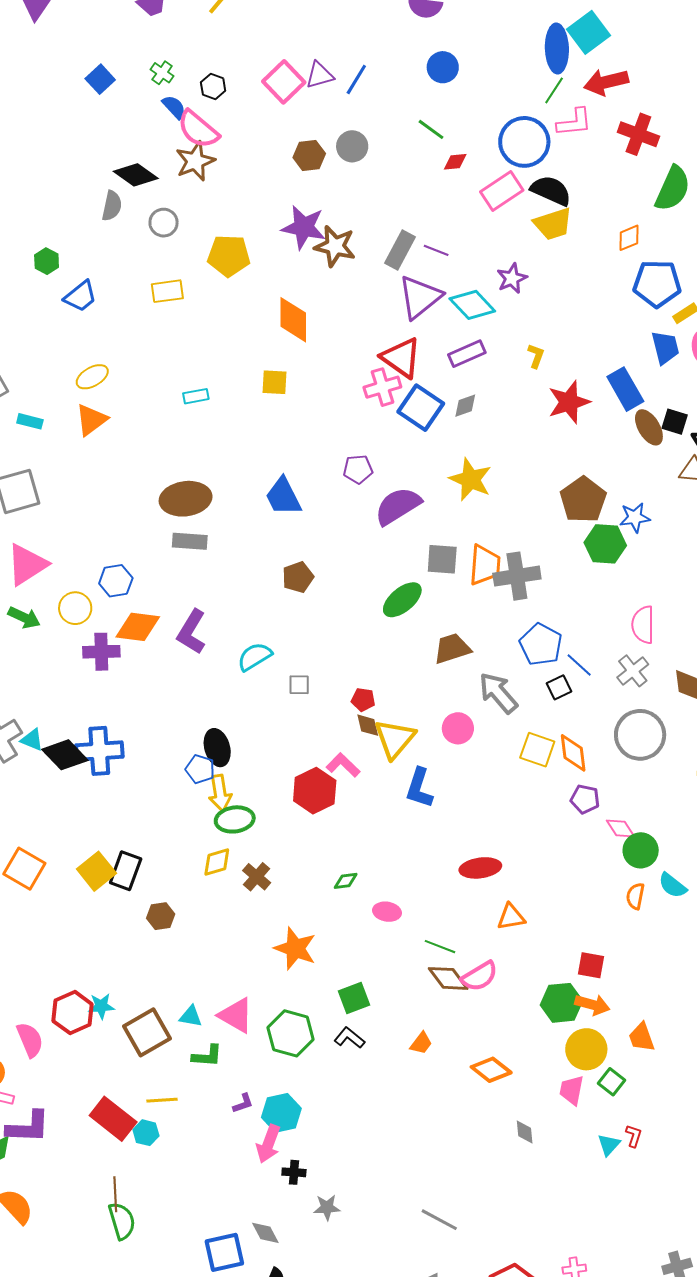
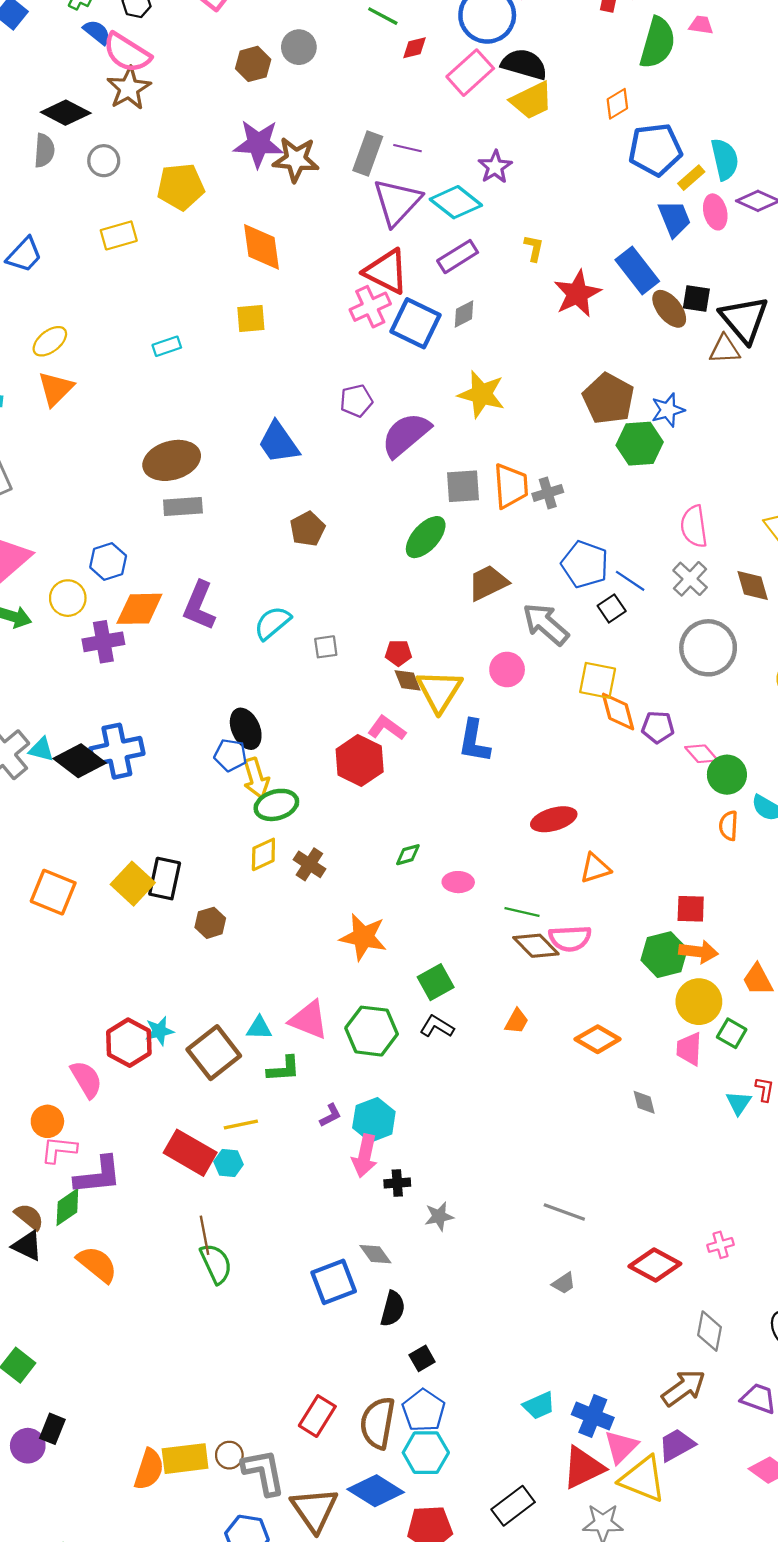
gray cross: (517, 576) -> (548, 493), size x0.6
orange diamond: (573, 753) -> (618, 711), moved
pink semicircle: (479, 976) -> (570, 938), turned 36

